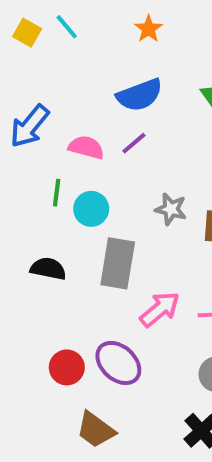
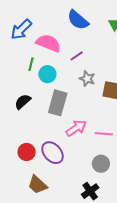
blue semicircle: (140, 95) -> (78, 20), turned 55
purple line: (134, 143) -> (77, 56), moved
pink semicircle: (86, 147) -> (48, 43), size x1.4
black semicircle: (48, 269) -> (23, 102), turned -60

